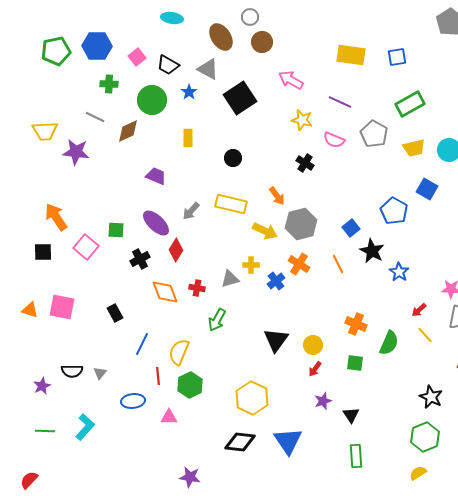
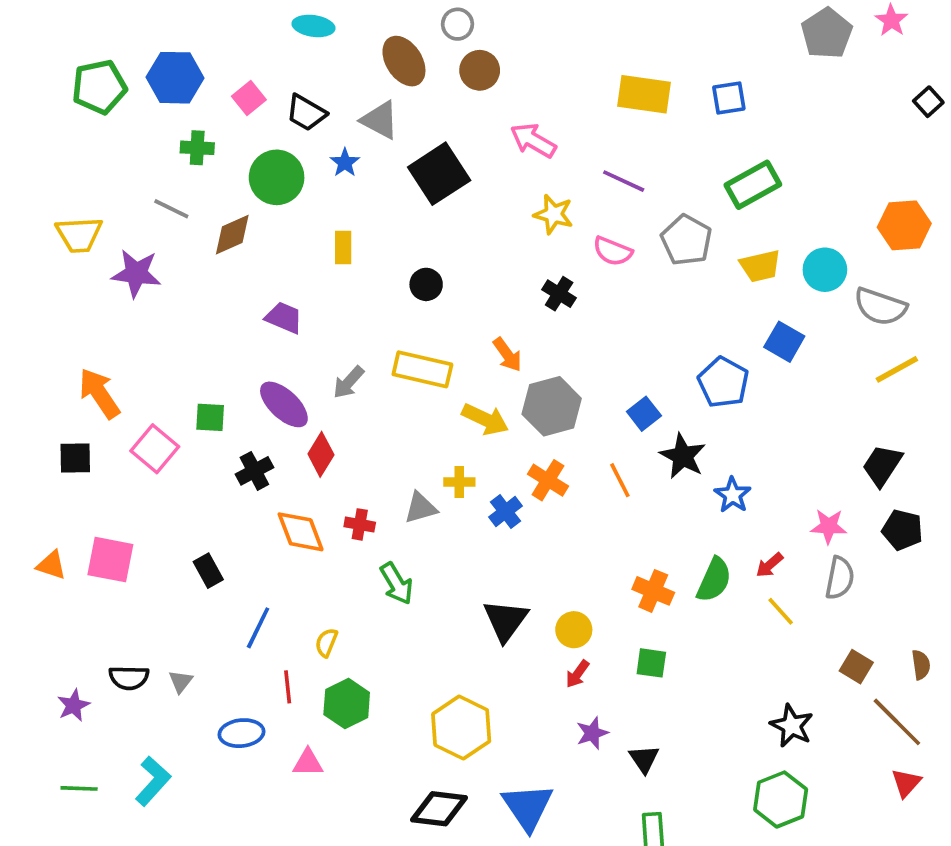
green arrow: (217, 320) -> (397, 584), turned -60
green semicircle: (389, 343) -> (714, 580), moved
yellow semicircle: (179, 352) -> (326, 643), size x0.6

